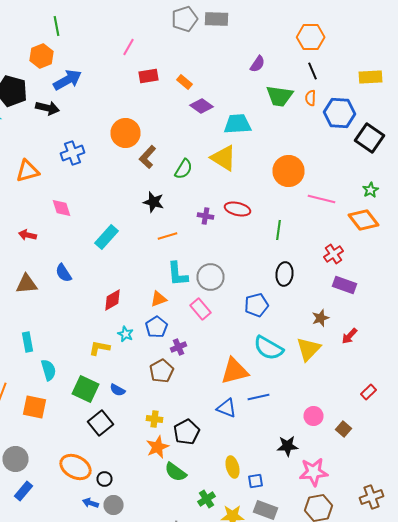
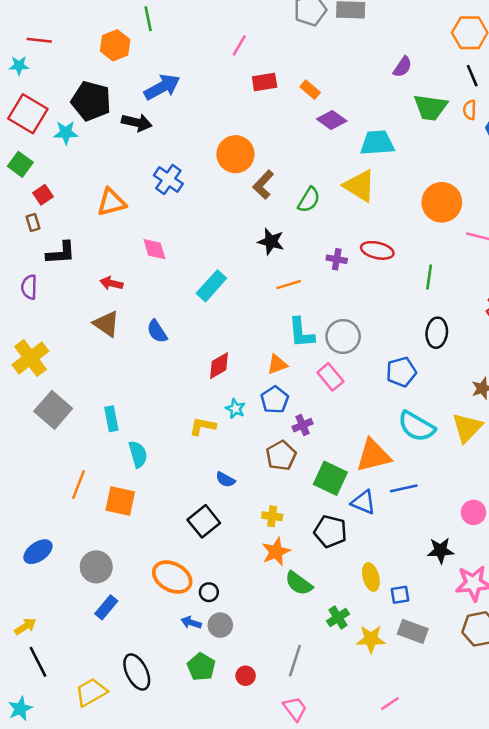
orange hexagon: (42, 56) -> (115, 45), moved
blue cross: (72, 153) -> (168, 180), turned -35
brown triangle: (26, 284) -> (106, 324), moved, turned 40
green square: (86, 389) -> (330, 478), moved
black pentagon: (186, 432) -> (330, 531), moved, turned -30

